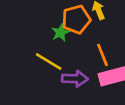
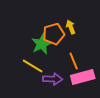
green star: (60, 33) -> (42, 44), size x1.5

